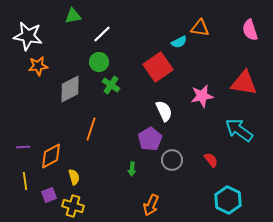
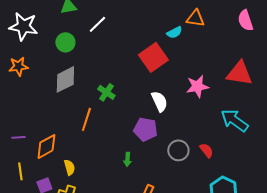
green circle: (99, 62) -> (65, 42), moved
orange star: (38, 66) -> (18, 66), moved
green cross: (111, 85) -> (106, 92), moved
purple pentagon: (150, 139) -> (145, 129), turned -30
gray circle: (172, 160) -> (178, 150), moved

